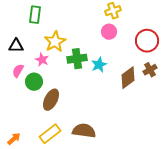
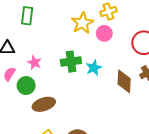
yellow star: (55, 42) -> (82, 23), moved
brown diamond: (128, 78) -> (124, 81), turned -50
brown ellipse: (51, 100) -> (44, 104), turned 45

